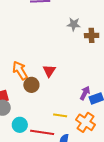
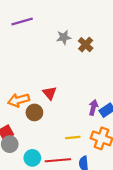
brown cross: (92, 35) -> (86, 45), turned -32
orange arrow: (20, 70) -> (19, 100), turned -60

